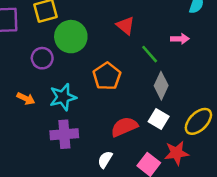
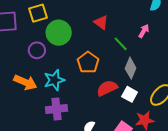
pink arrow: (180, 39) -> (144, 31), turned -56
orange arrow: (26, 99) -> (25, 82), size x1.6
red semicircle: (124, 127) -> (107, 88), moved

